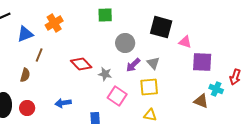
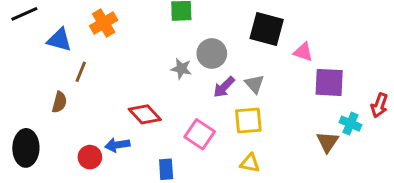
blue triangle: (25, 34) -> (59, 40), turned 36
red diamond: (81, 64) -> (145, 114), moved
gray star: (105, 74) -> (181, 69), moved
brown triangle: (201, 101) -> (328, 142), turned 42
red circle: (27, 108) -> (90, 157), moved

